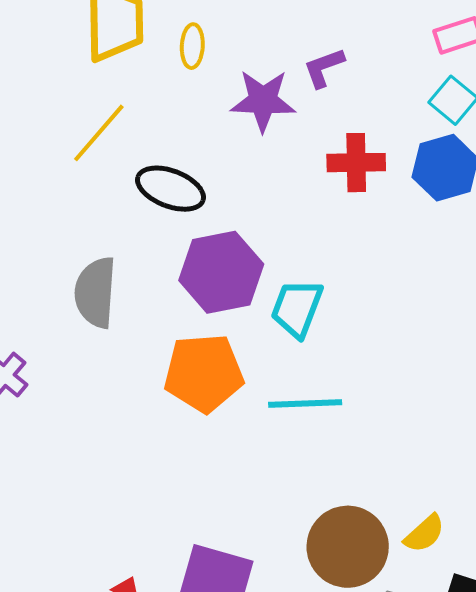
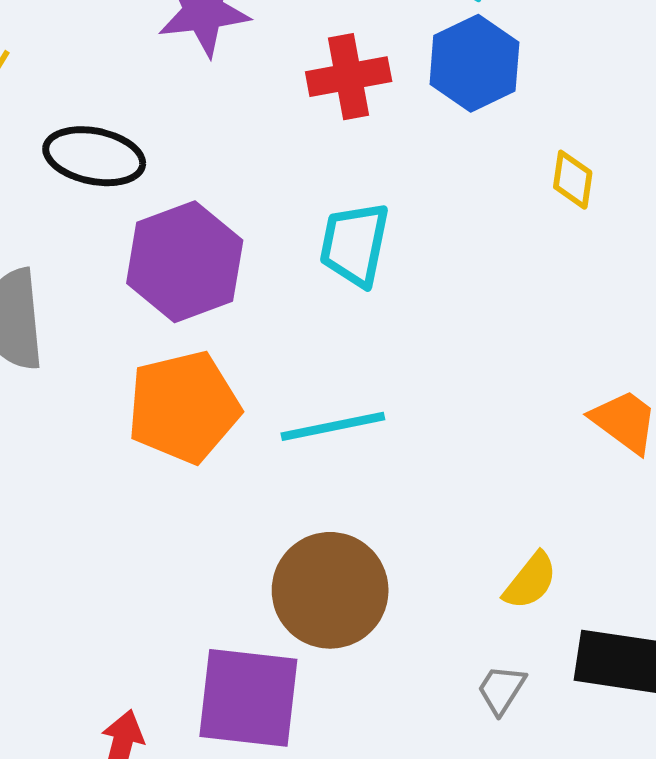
cyan trapezoid: (297, 308) -> (354, 244), moved
brown circle: (348, 547) -> (330, 590), moved

